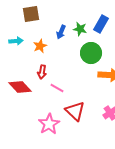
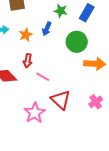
green star: (80, 29) -> (61, 11), moved
blue arrow: (61, 32) -> (47, 29), moved

